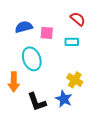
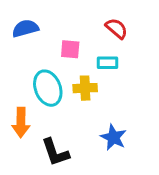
blue semicircle: (24, 27) -> (25, 28), moved
yellow cross: (75, 80) -> (85, 88), moved, turned -35
blue star: (64, 99) -> (113, 137), moved

